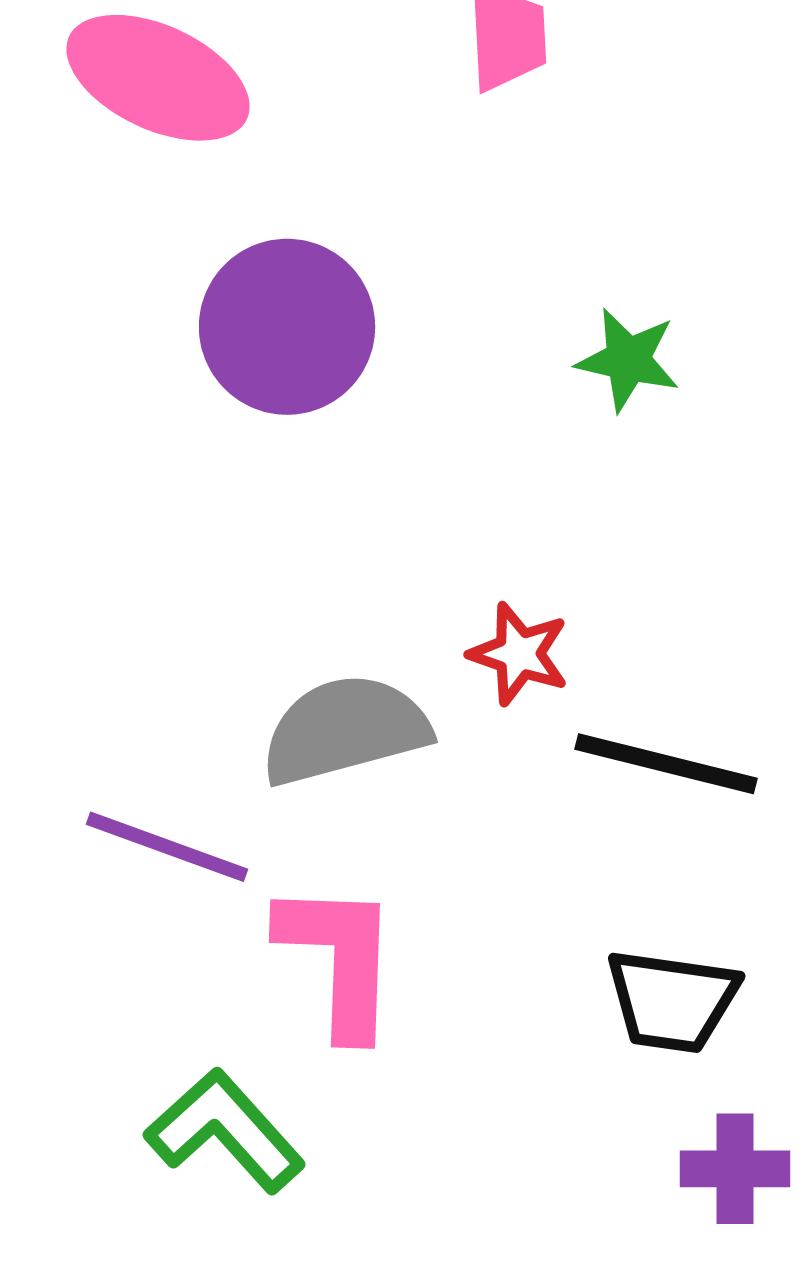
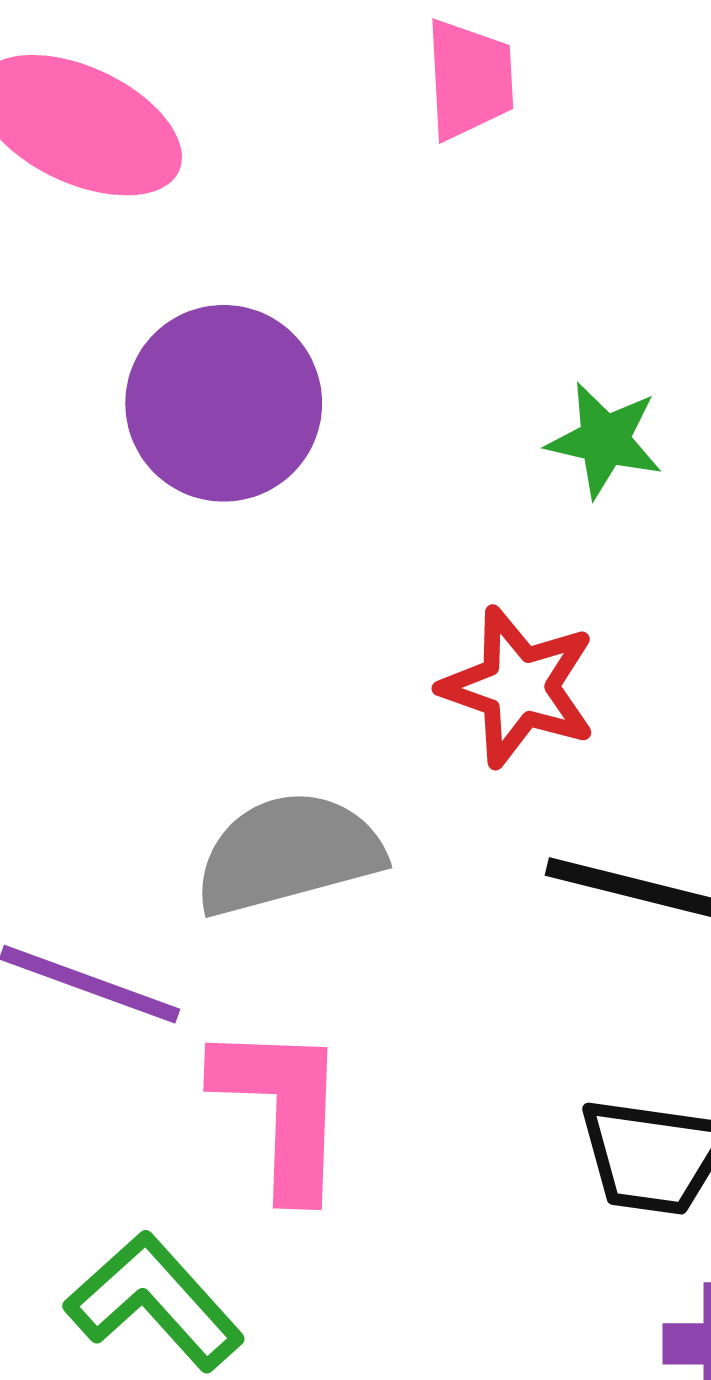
red star: (519, 654) -> (519, 687), moved, size x1.4

